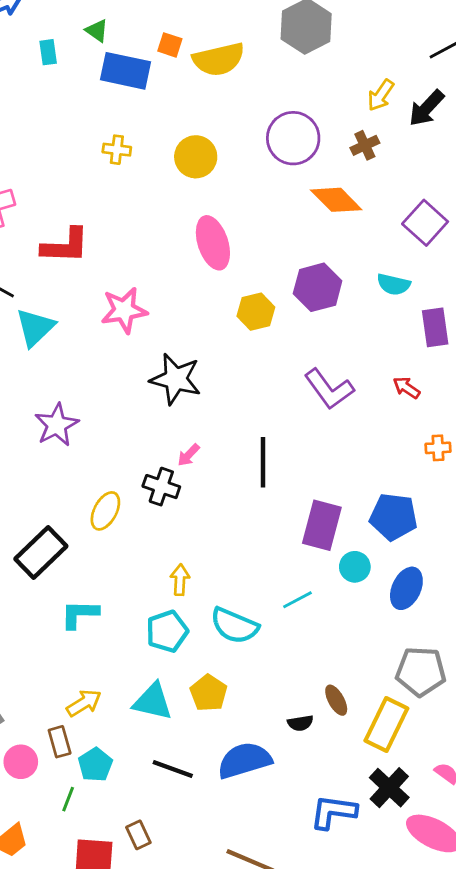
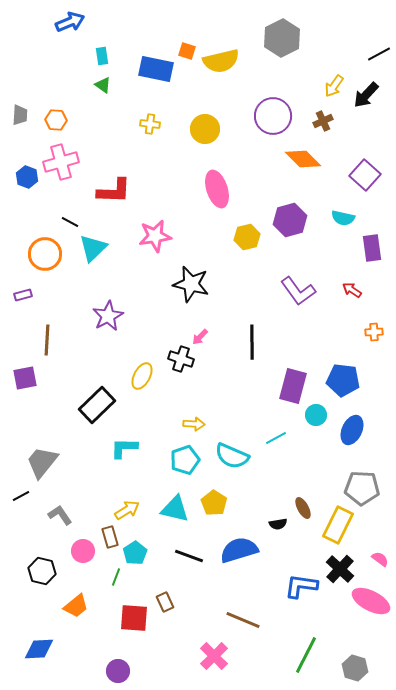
green triangle: (97, 31) -> (103, 85), moved
yellow arrow: (180, 580) -> (194, 424), turned 90

